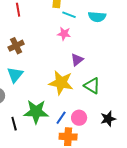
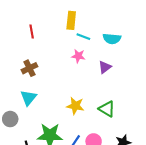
purple triangle: (77, 60) -> (105, 67), moved
yellow star: (61, 83) -> (75, 106), size x0.7

